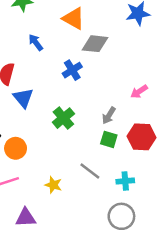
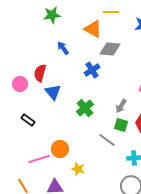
orange circle: (16, 148) -> (60, 149), moved
gray line: (90, 171) -> (107, 140), moved
yellow star: (53, 185) -> (78, 169), moved

